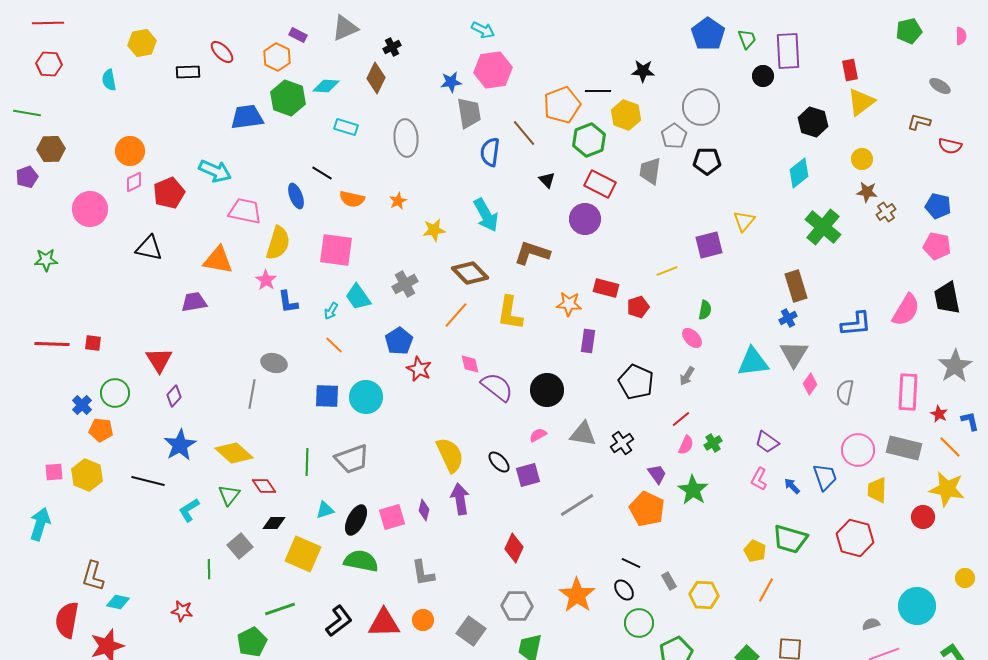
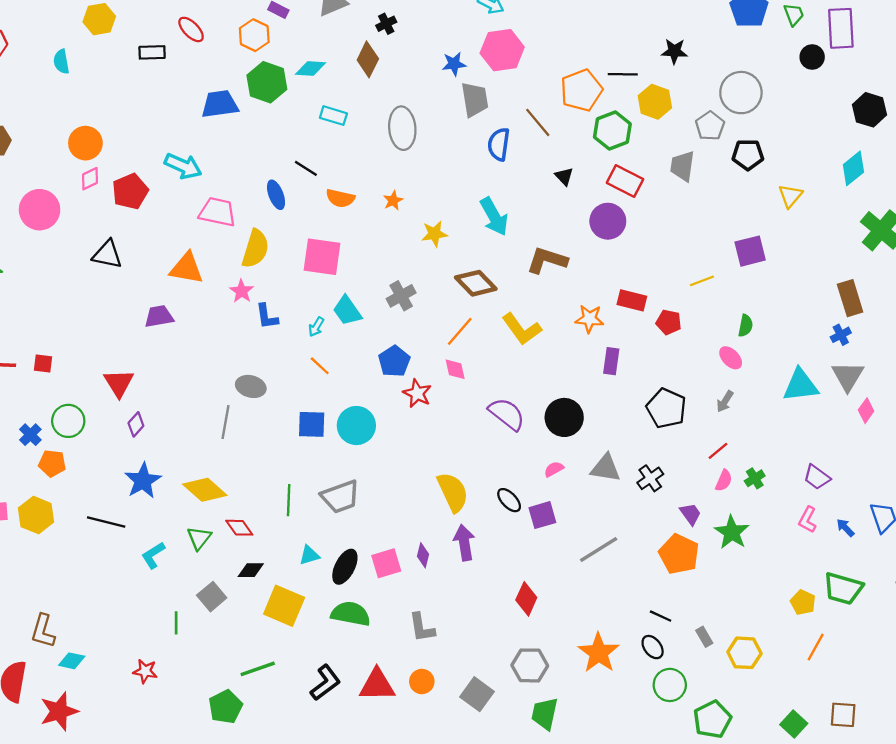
yellow triangle: (744, 221) -> (790, 196), moved
red pentagon: (638, 307) -> (669, 322), turned 30
yellow L-shape: (510, 313) -> (522, 329), turned -45
pink diamond: (470, 364) -> (455, 369), moved

